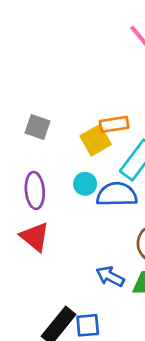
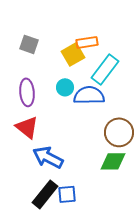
blue arrow: (110, 276) -> (48, 157), moved, size x1.4

